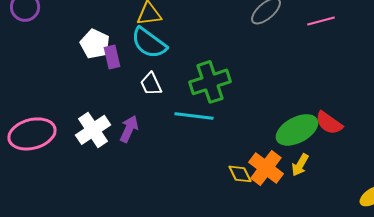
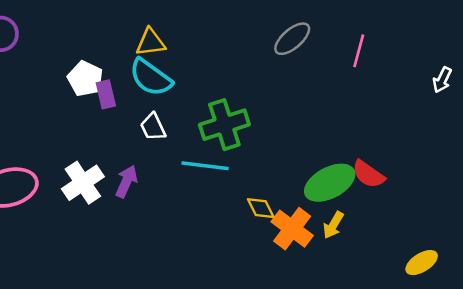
pink line: (321, 21) -> (359, 51), turned -60
yellow diamond: (240, 174) -> (261, 208), moved

